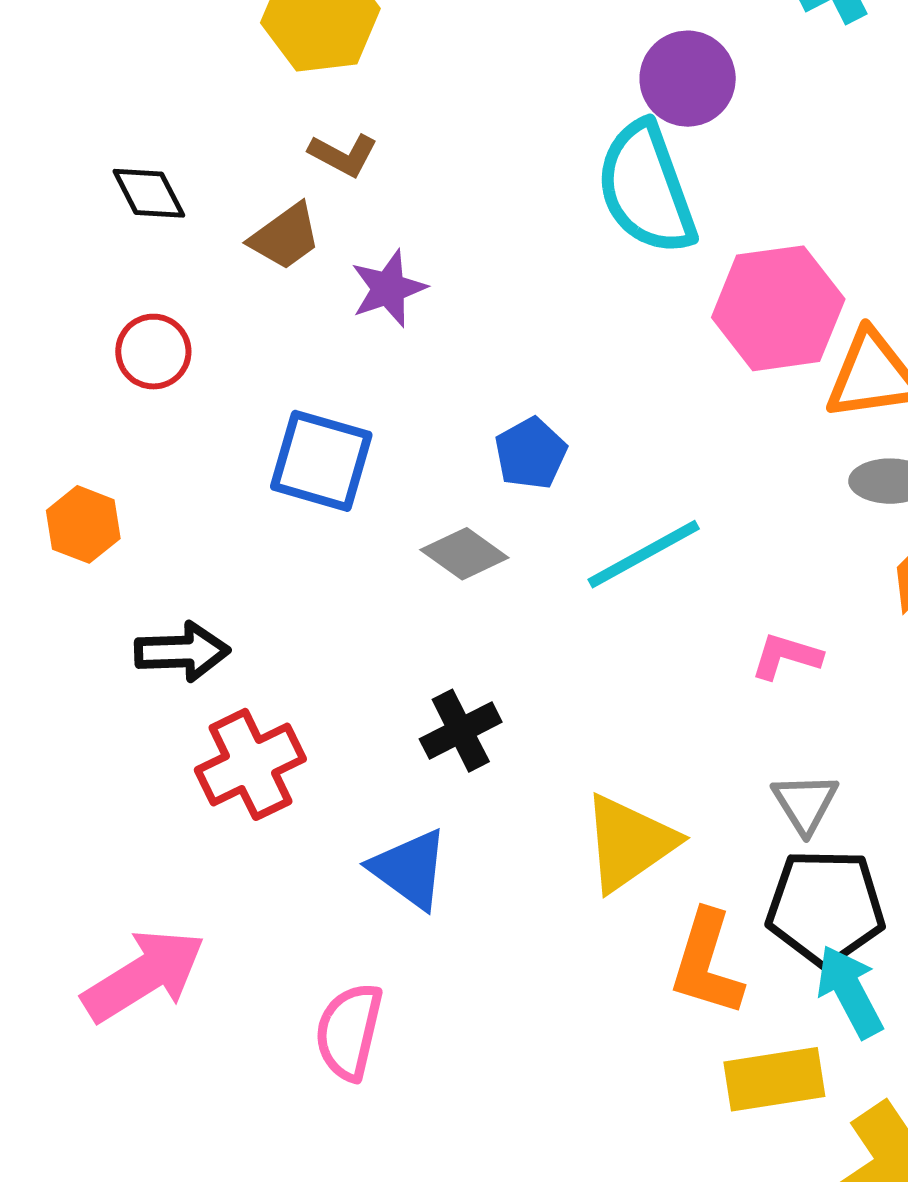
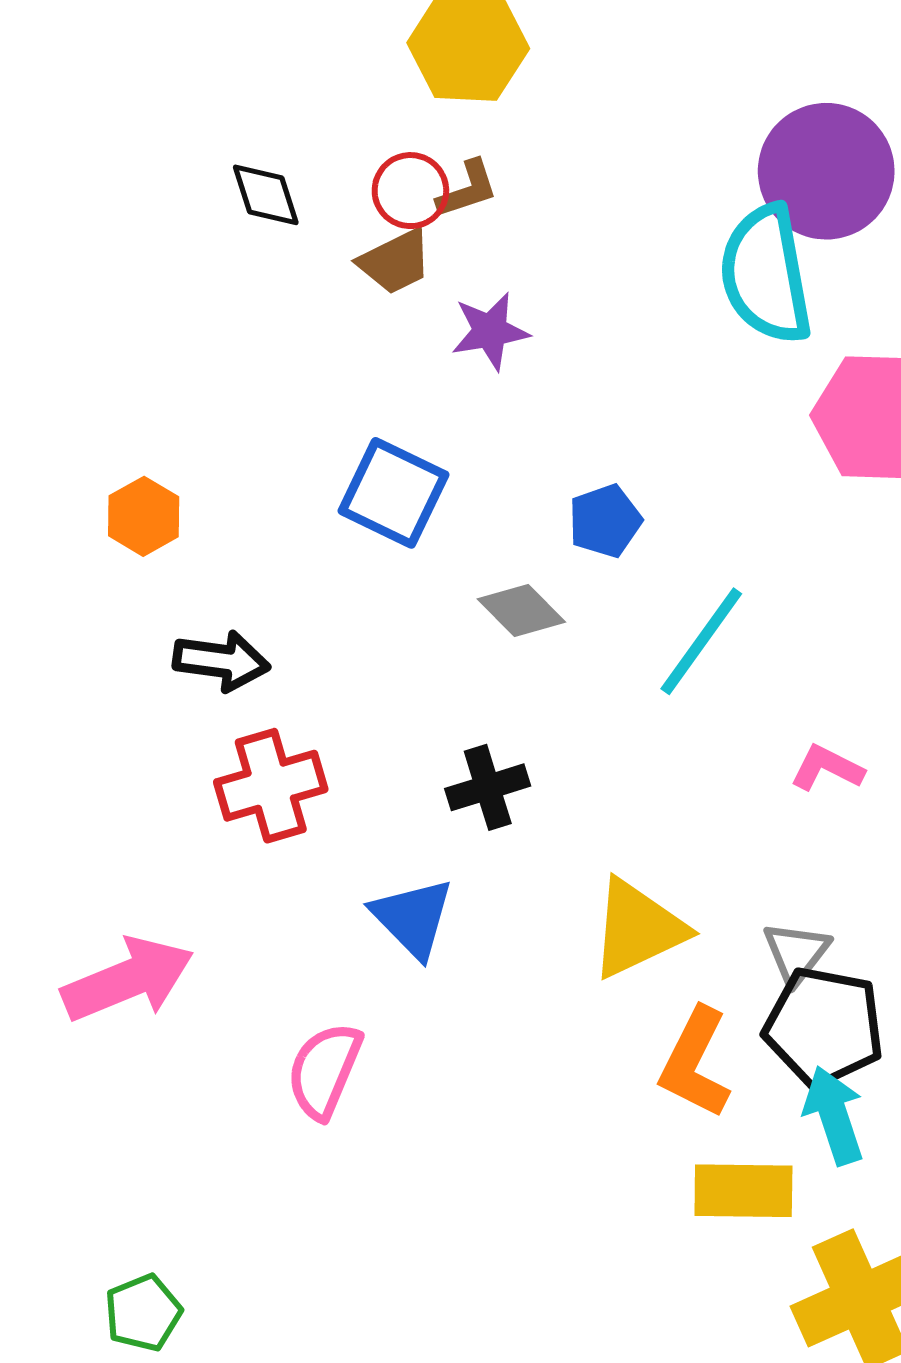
purple circle: (688, 79) -> (826, 171), size x1.4
brown L-shape: (343, 155) -> (467, 189), turned -56
red circle: (153, 352) -> (410, 191), moved
cyan line: (644, 554) -> (701, 641), turned -35
gray triangle: (805, 803) -> (796, 953), moved

